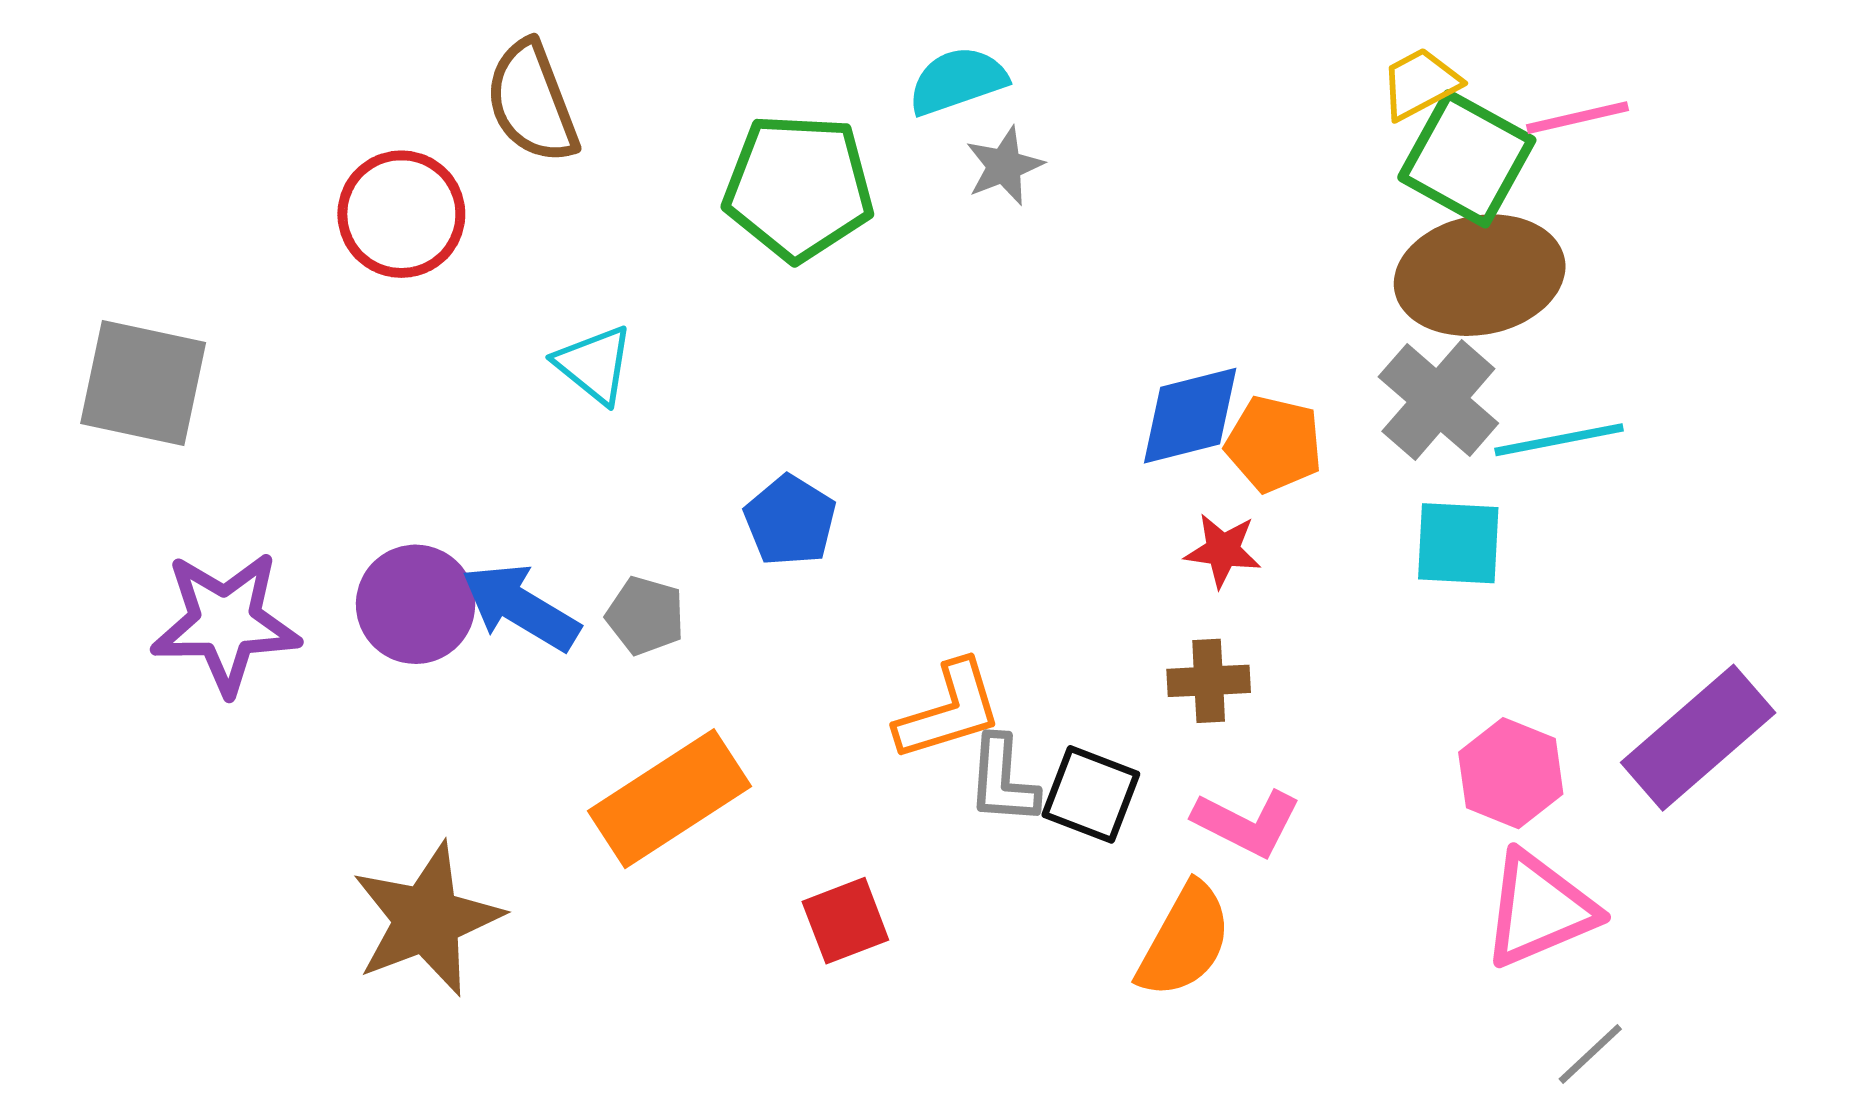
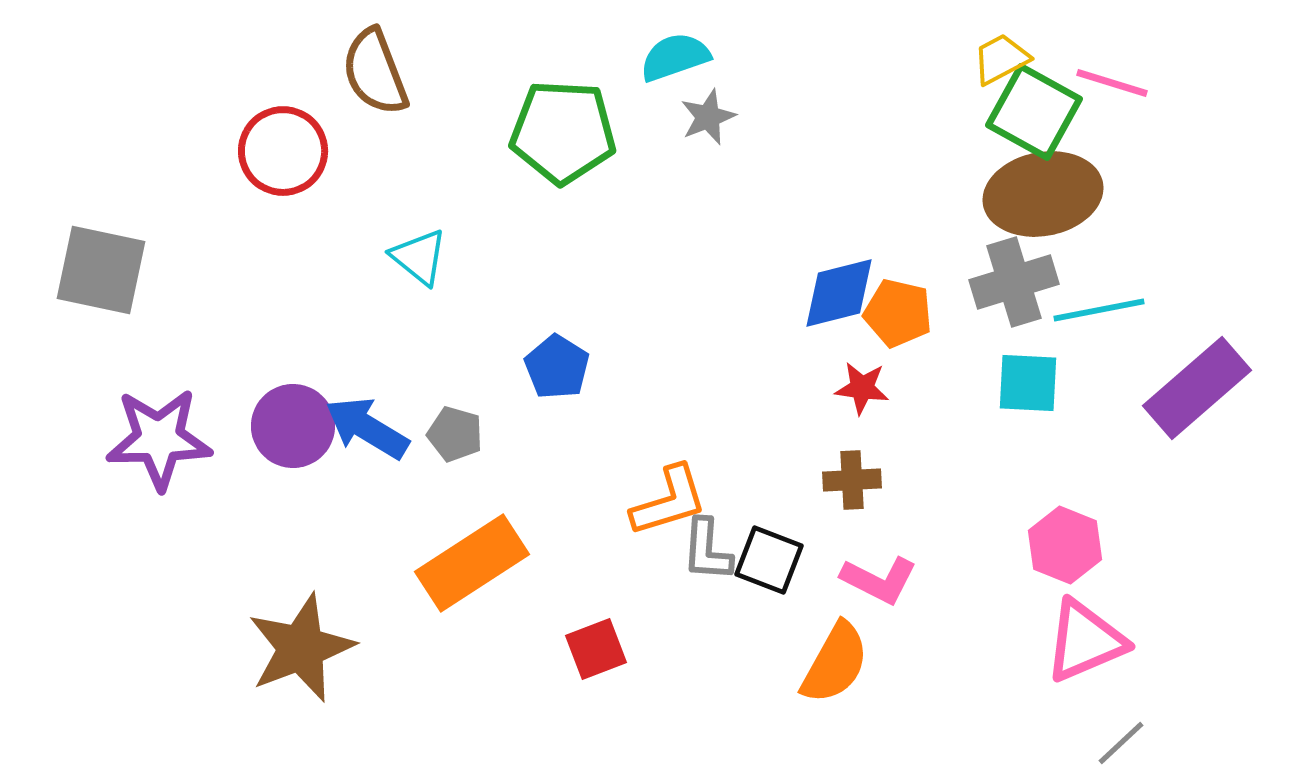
pink line: (1577, 118) -> (1112, 83), turned 30
gray cross: (1438, 400) -> (1014, 282), turned 32
purple rectangle: (1698, 738) -> (1197, 388), moved

